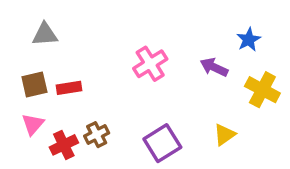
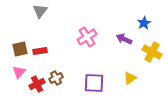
gray triangle: (45, 34) -> (40, 11), moved, turned -49
purple square: (162, 143) -> (94, 83), turned 35

